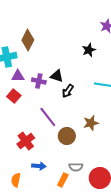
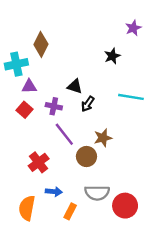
purple cross: (39, 81) -> (54, 106), moved
brown star: (91, 123) -> (103, 138), moved
gray semicircle: (76, 167) -> (97, 193), size x1.5
orange semicircle: (16, 180) -> (27, 208), size x1.5
orange rectangle: (63, 180) -> (70, 211), moved

